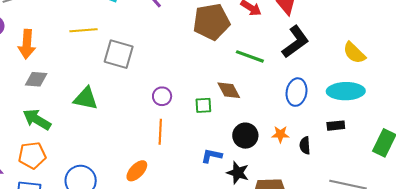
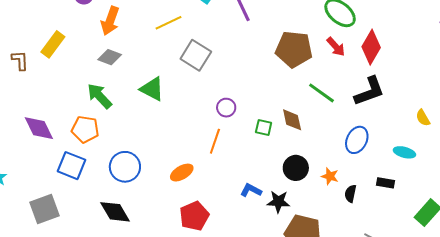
yellow line: (84, 30) -> (169, 23), turned -36
yellow semicircle: (354, 53) -> (423, 118), size x0.7
cyan ellipse: (346, 91) -> (404, 152), size x0.6
blue L-shape: (212, 156) -> (251, 190), moved
black star: (238, 173) -> (278, 202), turned -30

